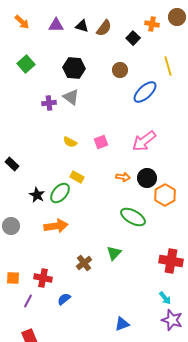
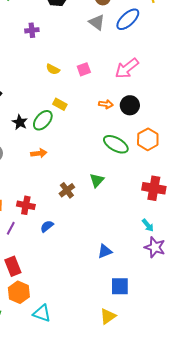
gray triangle: (71, 97) -> (97, 22), moved
orange hexagon: (165, 195) -> (148, 139), moved
orange arrow: (56, 226) -> (39, 153), size x0.7

